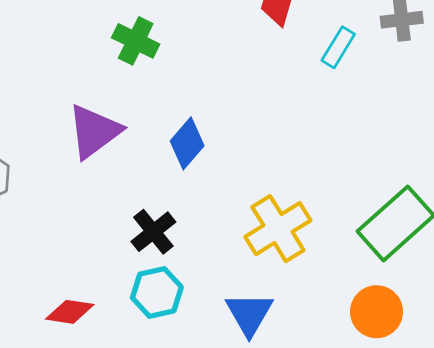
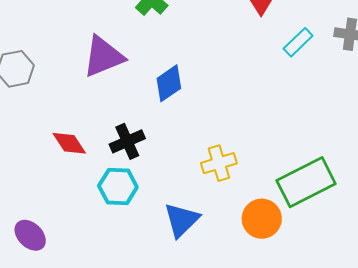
yellow cross: (278, 229) -> (219, 163), size x0.7
red diamond: (70, 312) -> (69, 143), moved, turned 33
orange circle: (377, 312) -> (262, 219), moved

